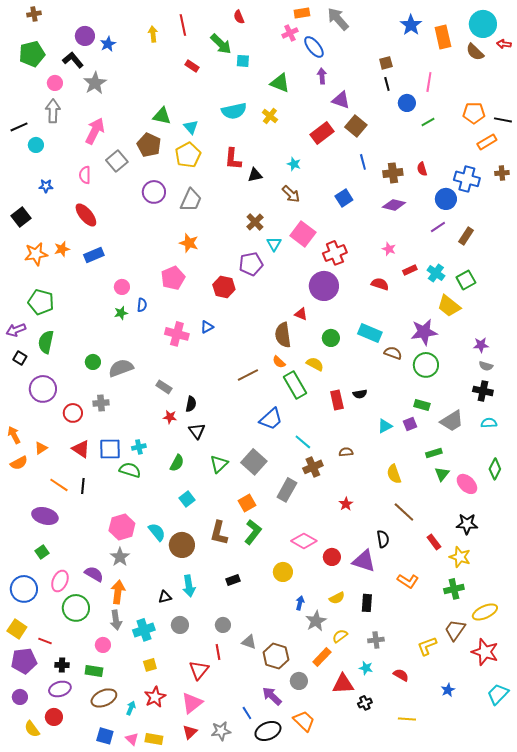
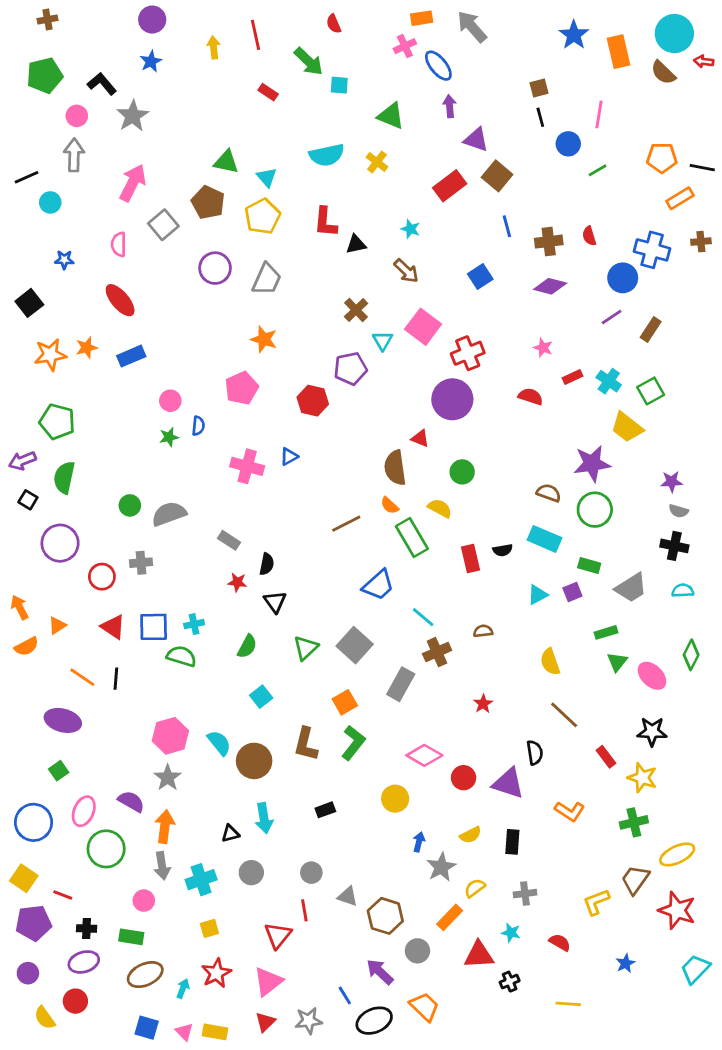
purple circle: (85, 36) -> (152, 20), moved
cyan rectangle: (370, 333) -> (545, 539), moved

